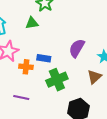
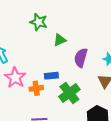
green triangle: (32, 23) -> (60, 40), moved

